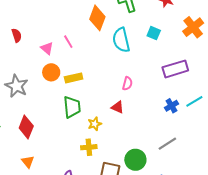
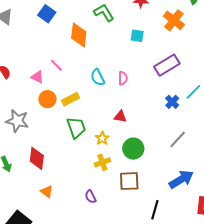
cyan semicircle: (121, 40) -> (98, 77), moved, size x0.7
pink semicircle: (127, 84) -> (123, 78), moved
green circle: (135, 160) -> (133, 149), moved

